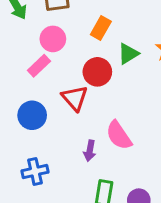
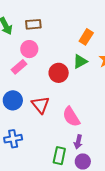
orange rectangle: (101, 28) -> (86, 37), moved
red triangle: (75, 98) -> (40, 105), moved
purple arrow: (90, 151) -> (78, 142), moved

